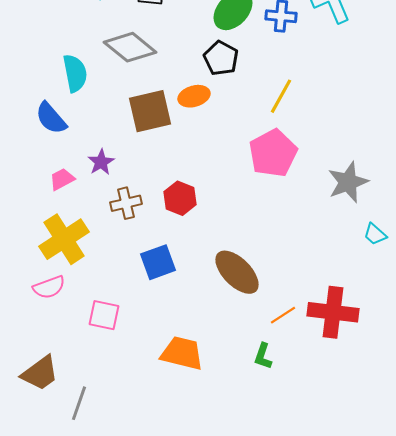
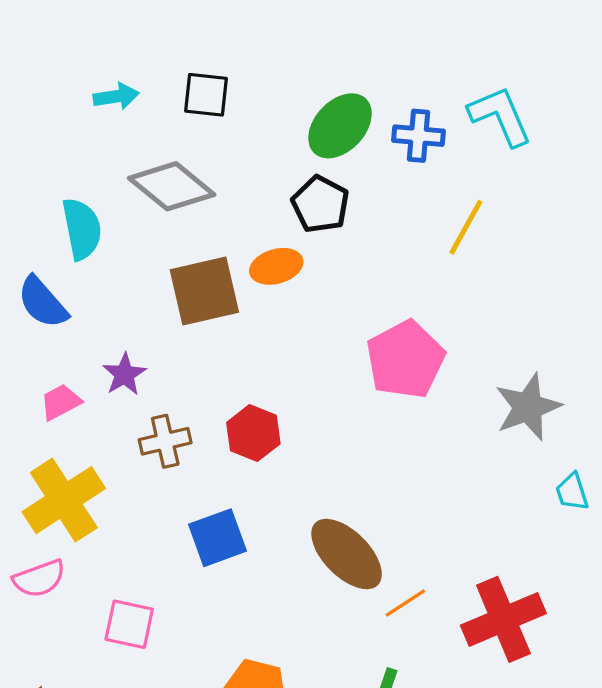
yellow line: (281, 96) -> (466, 227), moved
cyan trapezoid: (375, 234) -> (572, 492), turned 30
red cross: (333, 312) -> (503, 619), turned -30
orange line: (283, 315) -> (405, 603), moved

